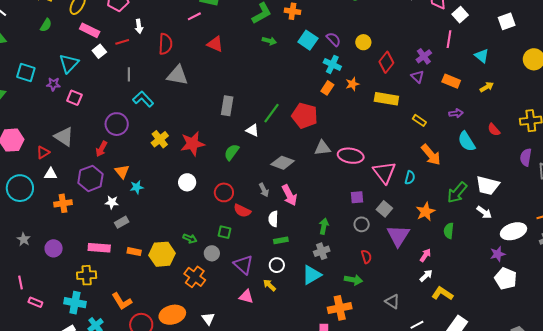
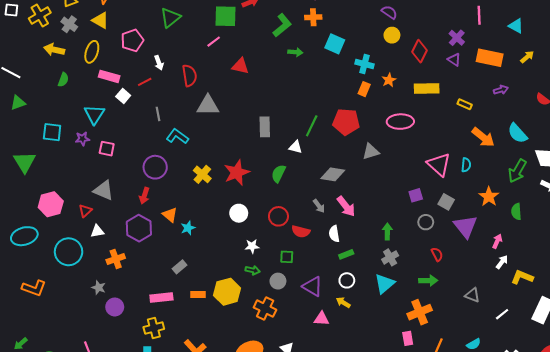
purple semicircle: (333, 39) -> (389, 12), moved
orange rectangle: (451, 81) -> (490, 58), size x1.4
cyan semicircle: (467, 141) -> (518, 133), moved
pink ellipse: (351, 156) -> (400, 122), moved
white star: (112, 202) -> (252, 246), moved
gray star: (24, 239) -> (99, 288), moved

